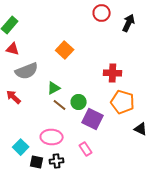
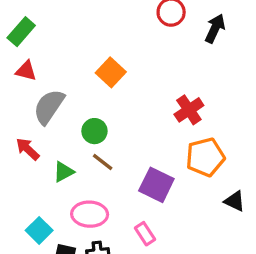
gray semicircle: (27, 71) -> (49, 107), turned 145
red cross: (113, 73) -> (189, 110), turned -36
green triangle: (54, 88) -> (64, 172), moved
green circle: (79, 102) -> (94, 131), moved
orange pentagon: (123, 102) -> (205, 157), turned -30

